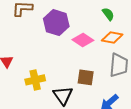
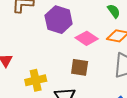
brown square: (86, 77) -> (80, 67), moved

